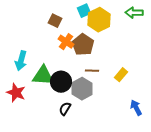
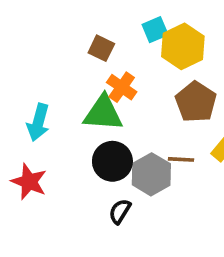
brown pentagon: (83, 45) -> (196, 102), moved
brown line: (92, 71) -> (181, 159), moved
green triangle: (43, 76) -> (103, 113), moved

